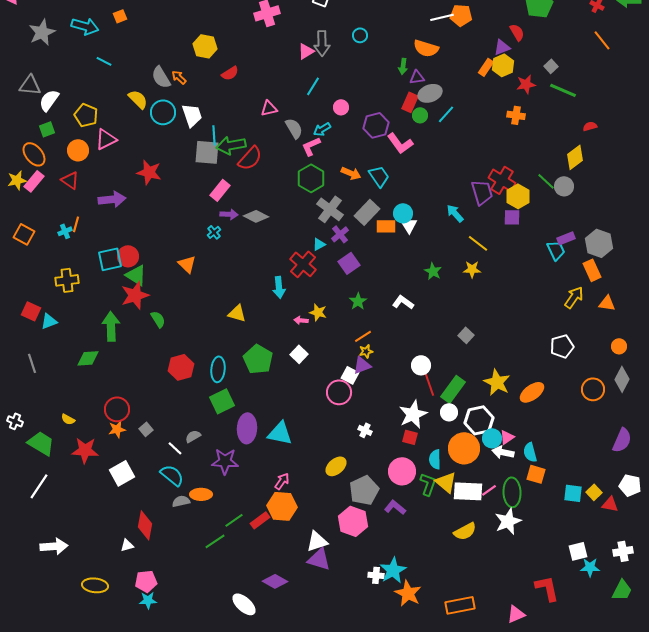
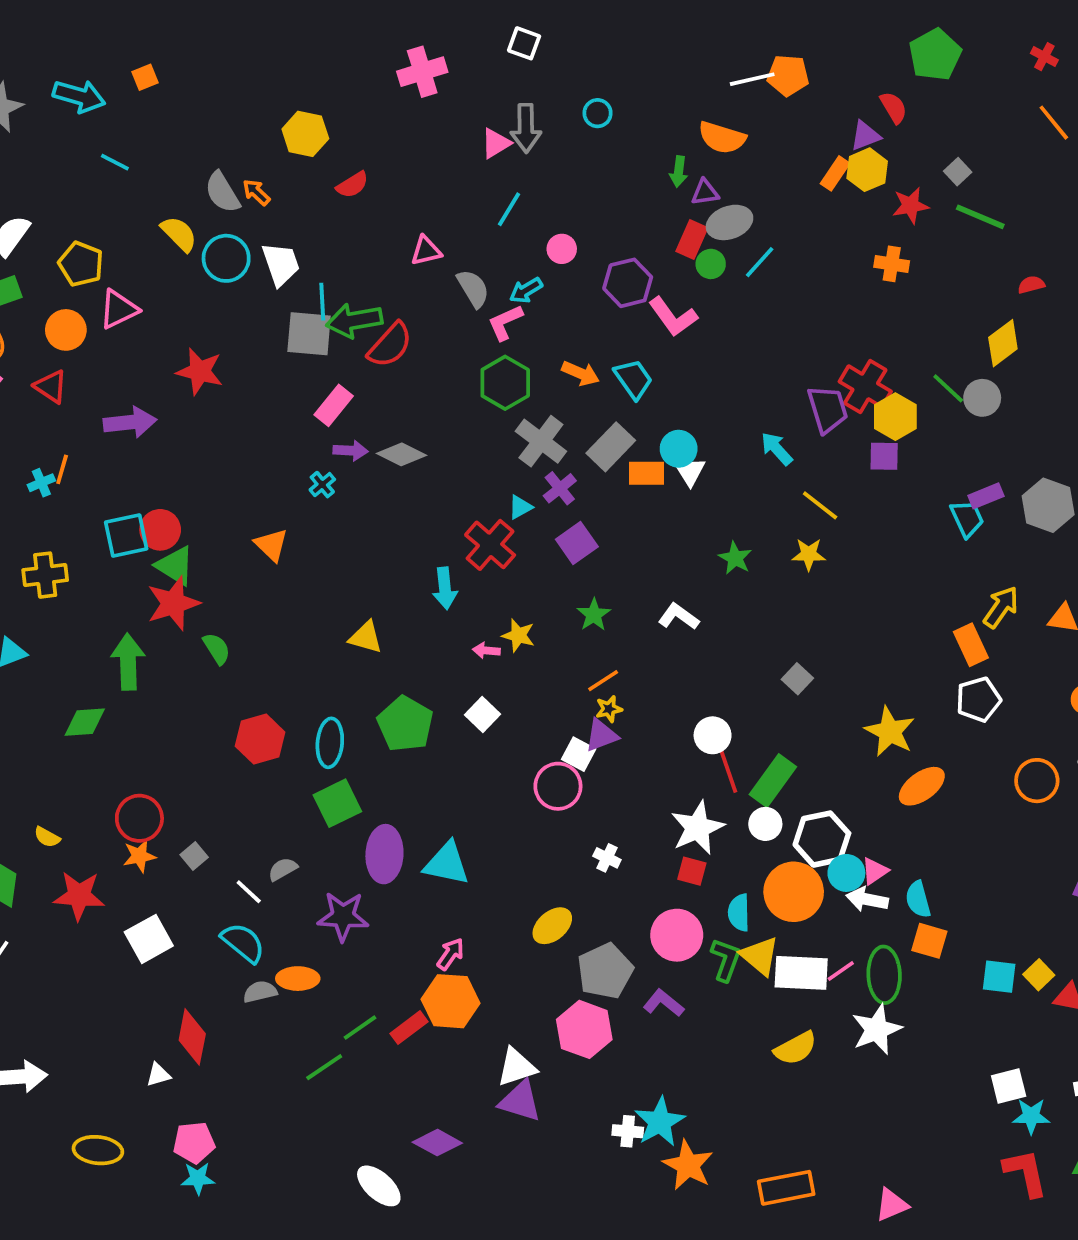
orange rectangle: (592, 270) -> (971, 645), moved
yellow star: (497, 382) -> (890, 732), moved
red L-shape: (547, 588) -> (1026, 1173), moved

